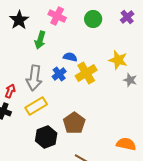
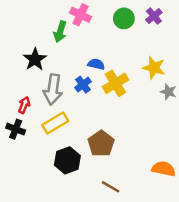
purple cross: (127, 17) -> (154, 16), moved
black star: (19, 20) -> (35, 59), moved
green arrow: (40, 40) -> (60, 32), moved

